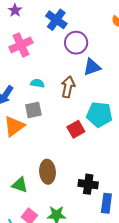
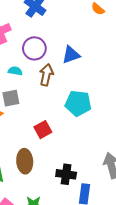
purple circle: (76, 43) -> (34, 48), moved
red square: (76, 129) -> (43, 130), moved

